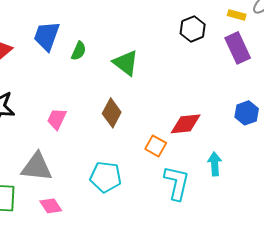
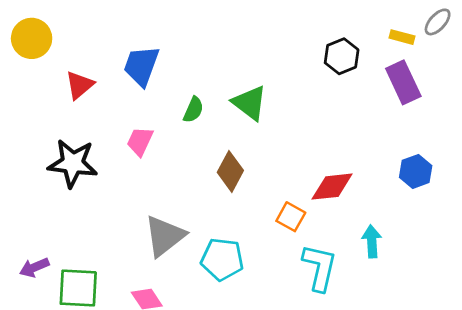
green semicircle: (79, 51) -> (193, 110), moved
pink trapezoid: (57, 119) -> (140, 141), moved
gray triangle: (37, 167) -> (165, 236), moved, turned -44

